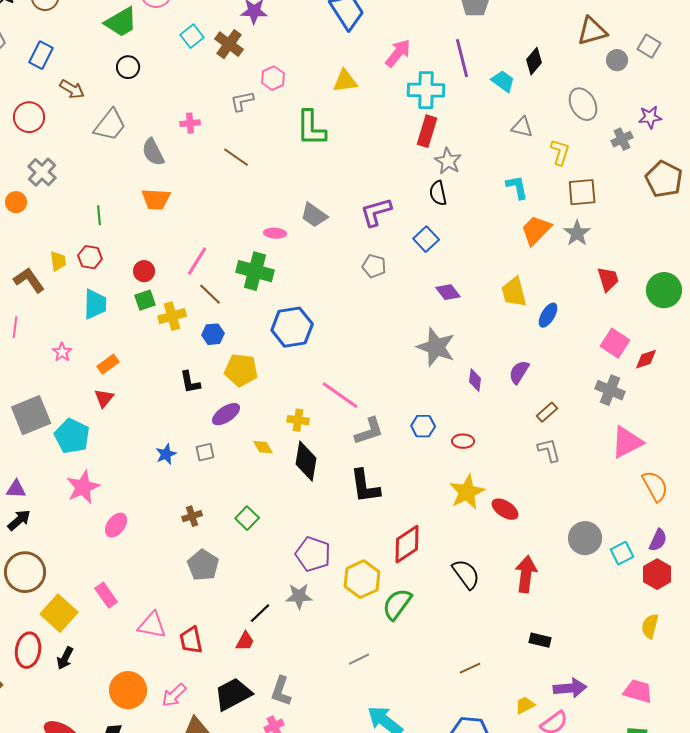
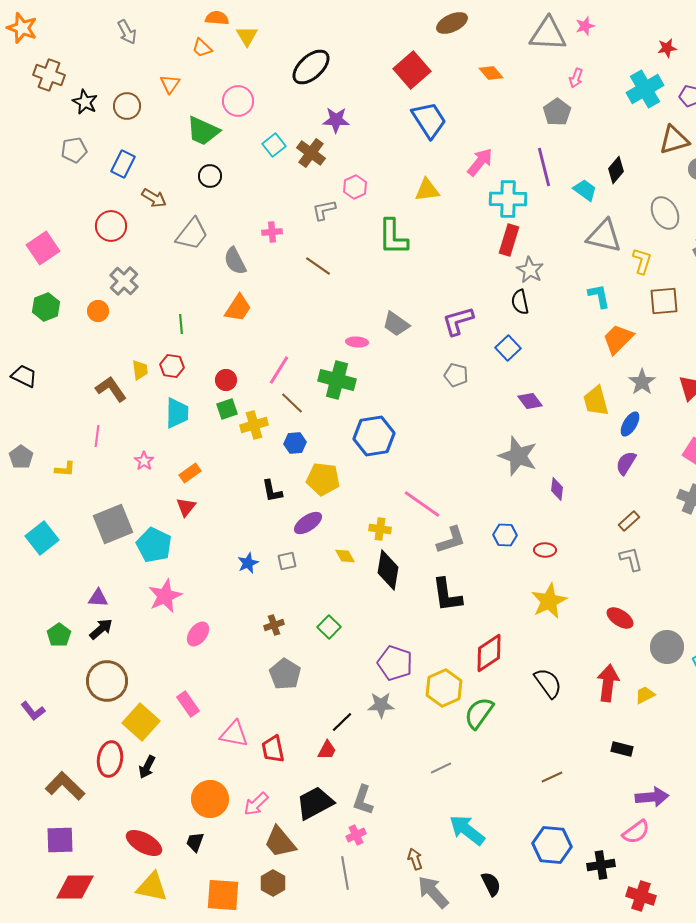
green trapezoid: (121, 22) -> (203, 131), turned 54
gray triangle: (522, 127) -> (604, 236), size x1.6
orange trapezoid: (156, 199) -> (238, 308), turned -60
gray star: (577, 233) -> (642, 382), moved
purple semicircle: (519, 372) -> (626, 463), moved
red ellipse: (505, 509) -> (620, 618), moved
yellow trapezoid: (525, 705) -> (645, 695), moved

